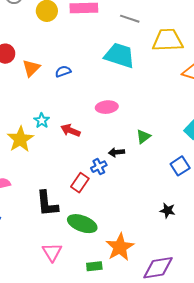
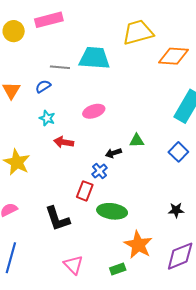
gray line: (130, 19) -> (60, 67), moved
cyan star: (42, 121) -> (47, 118), moved
green triangle: (143, 137) -> (137, 141), moved, turned 49
black star: (168, 211) -> (176, 210), moved
green ellipse: (82, 224) -> (112, 211), moved

